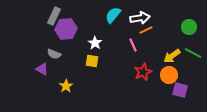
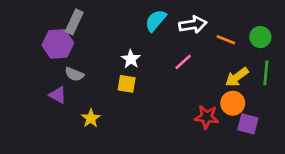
purple hexagon: (66, 29) -> (58, 44), moved
orange line: (146, 30) -> (226, 40), moved, turned 48
pink line: (133, 45) -> (183, 62), turned 72
green line: (193, 53) -> (266, 73), turned 66
red star: (143, 72) -> (207, 117), moved, turned 30

